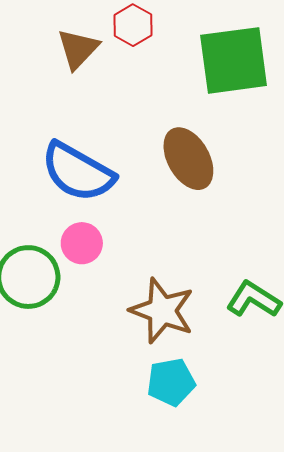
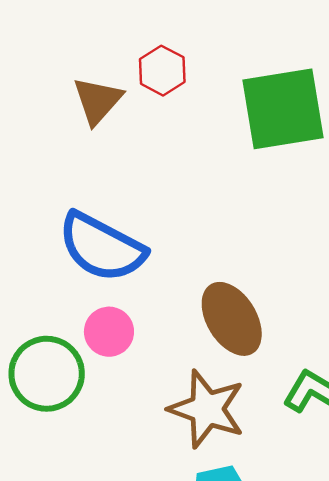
brown ellipse: (188, 159) -> (232, 319), moved

